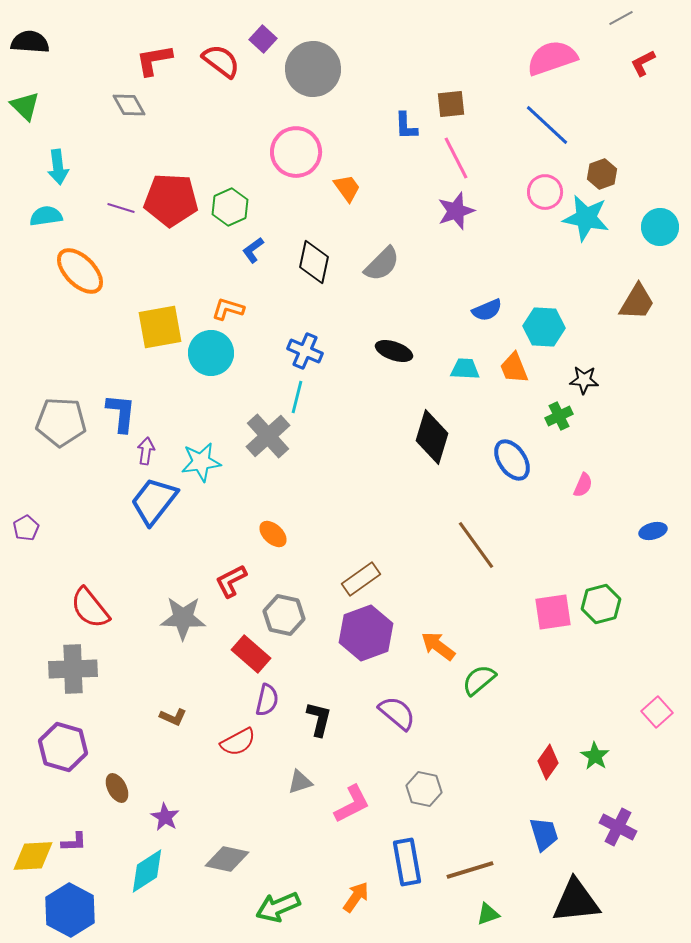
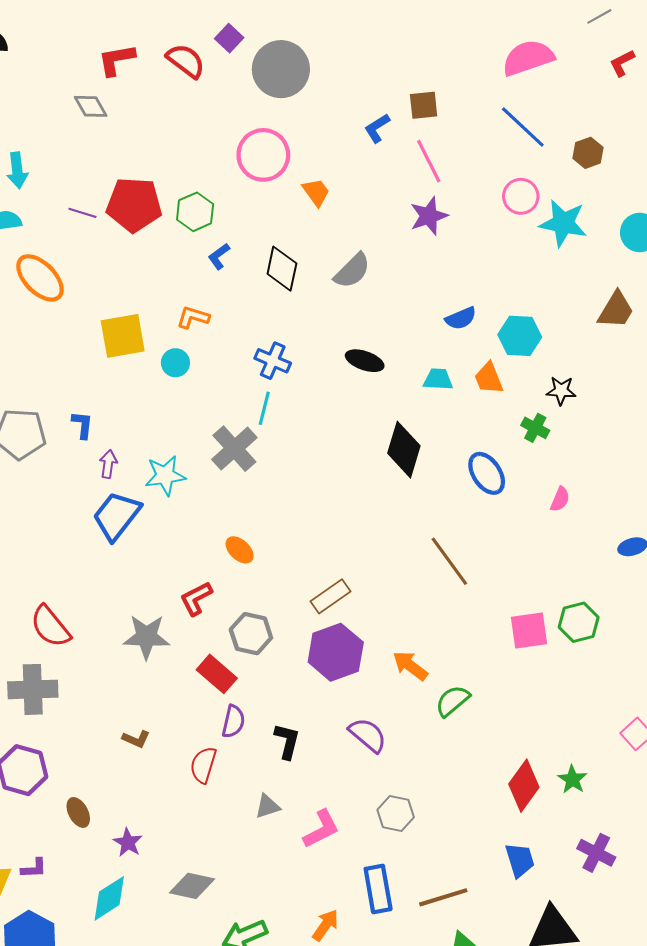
blue L-shape: (406, 126) -> (377, 128), turned 60
brown hexagon: (602, 174) -> (588, 153), moved
cyan circle: (211, 353) -> (175, 363), size x0.6
blue L-shape: (121, 413) -> (82, 425), size x0.7
green cross: (559, 416) -> (535, 428), turned -36
red semicircle: (238, 742) -> (203, 765), turned 135
red diamond: (548, 762) -> (524, 786), size x1.4

